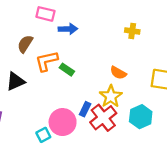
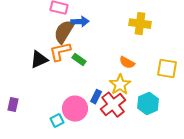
yellow cross: (132, 31) -> (140, 24), size x1.5
brown semicircle: (25, 44) -> (64, 32), moved, size x1.4
black triangle: (15, 81) -> (39, 60), moved

